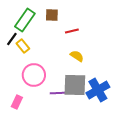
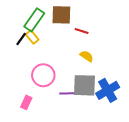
brown square: (52, 15) -> (61, 15), size x1.5
red line: (72, 31) -> (82, 31), turned 32
yellow rectangle: (23, 46) -> (32, 37), moved

